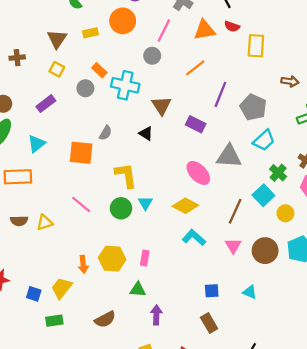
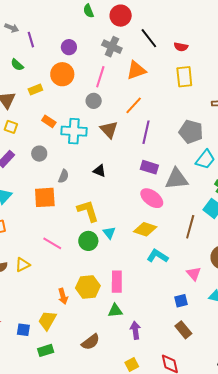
red semicircle: (232, 26) -> (181, 47), moved
gray circle: (85, 88) -> (39, 154), moved
purple line: (220, 94) -> (146, 132), moved
brown triangle: (161, 105) -> (109, 130), moved
purple rectangle: (196, 124) -> (149, 167), moved
pink triangle: (233, 246) -> (194, 274), moved
pink rectangle: (145, 258) -> (117, 282), size x1.5

